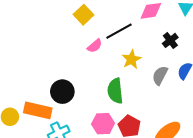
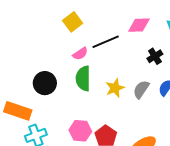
yellow star: (131, 59) -> (115, 88), moved
green semicircle: (115, 91) -> (83, 78), moved
black circle: (62, 92) -> (45, 83), moved

